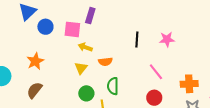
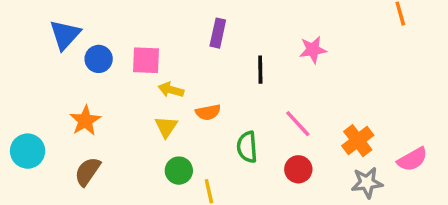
purple rectangle: (90, 16) -> (218, 33), moved
pink star: (167, 39) -> (313, 50), moved
orange cross: (189, 84) -> (358, 141), turned -30
green semicircle: (113, 86) -> (247, 147), moved

